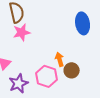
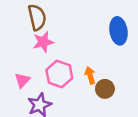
pink hexagon: (47, 76) -> (59, 74), moved

